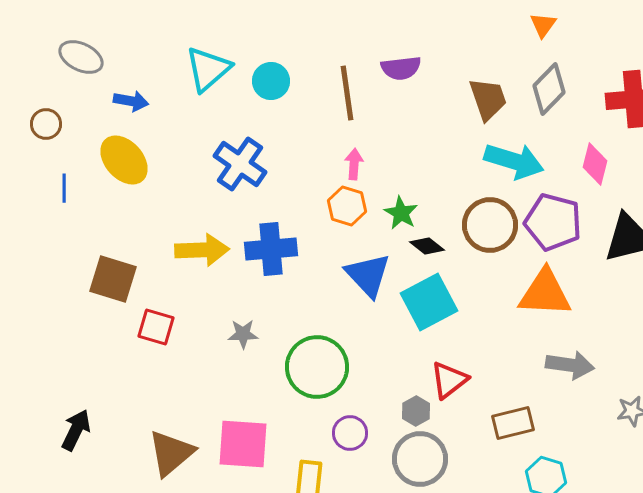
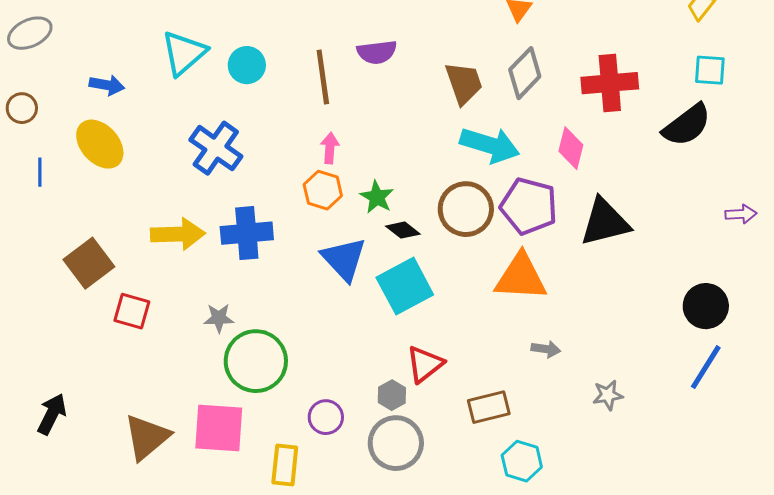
gray ellipse: (81, 57) -> (30, 33), moved, turned -51
brown square: (113, 279) -> (89, 263), turned 36
gray arrow: (570, 365) -> (546, 349), size x0.6
green circle: (317, 367) -> (256, 361), moved

